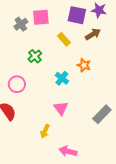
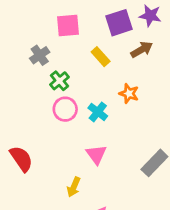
purple square: (77, 15) -> (119, 23), turned -30
gray cross: (21, 24) -> (40, 55), moved
pink circle: (17, 84) -> (65, 109), moved

